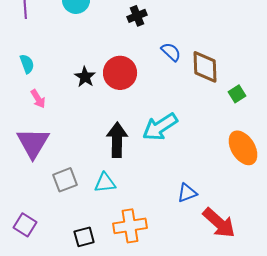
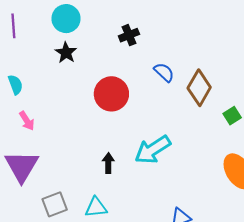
brown diamond: (205, 67) -> (199, 88), turned 32
black star: (85, 77) -> (66, 53), moved
black arrow: (117, 140) -> (108, 163), size x0.6

